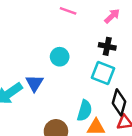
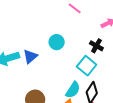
cyan semicircle: (85, 111) -> (73, 90), moved

